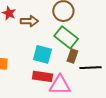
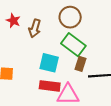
brown arrow: (29, 21) -> (35, 28), turned 108

